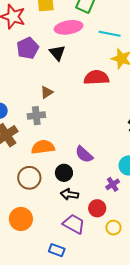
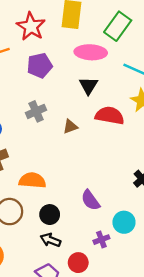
black triangle: (57, 53) -> (88, 86), moved
brown triangle: (47, 92) -> (70, 126), moved
gray cross: (36, 116) -> (36, 111), moved, turned -30
purple semicircle: (84, 154) -> (90, 200), moved

